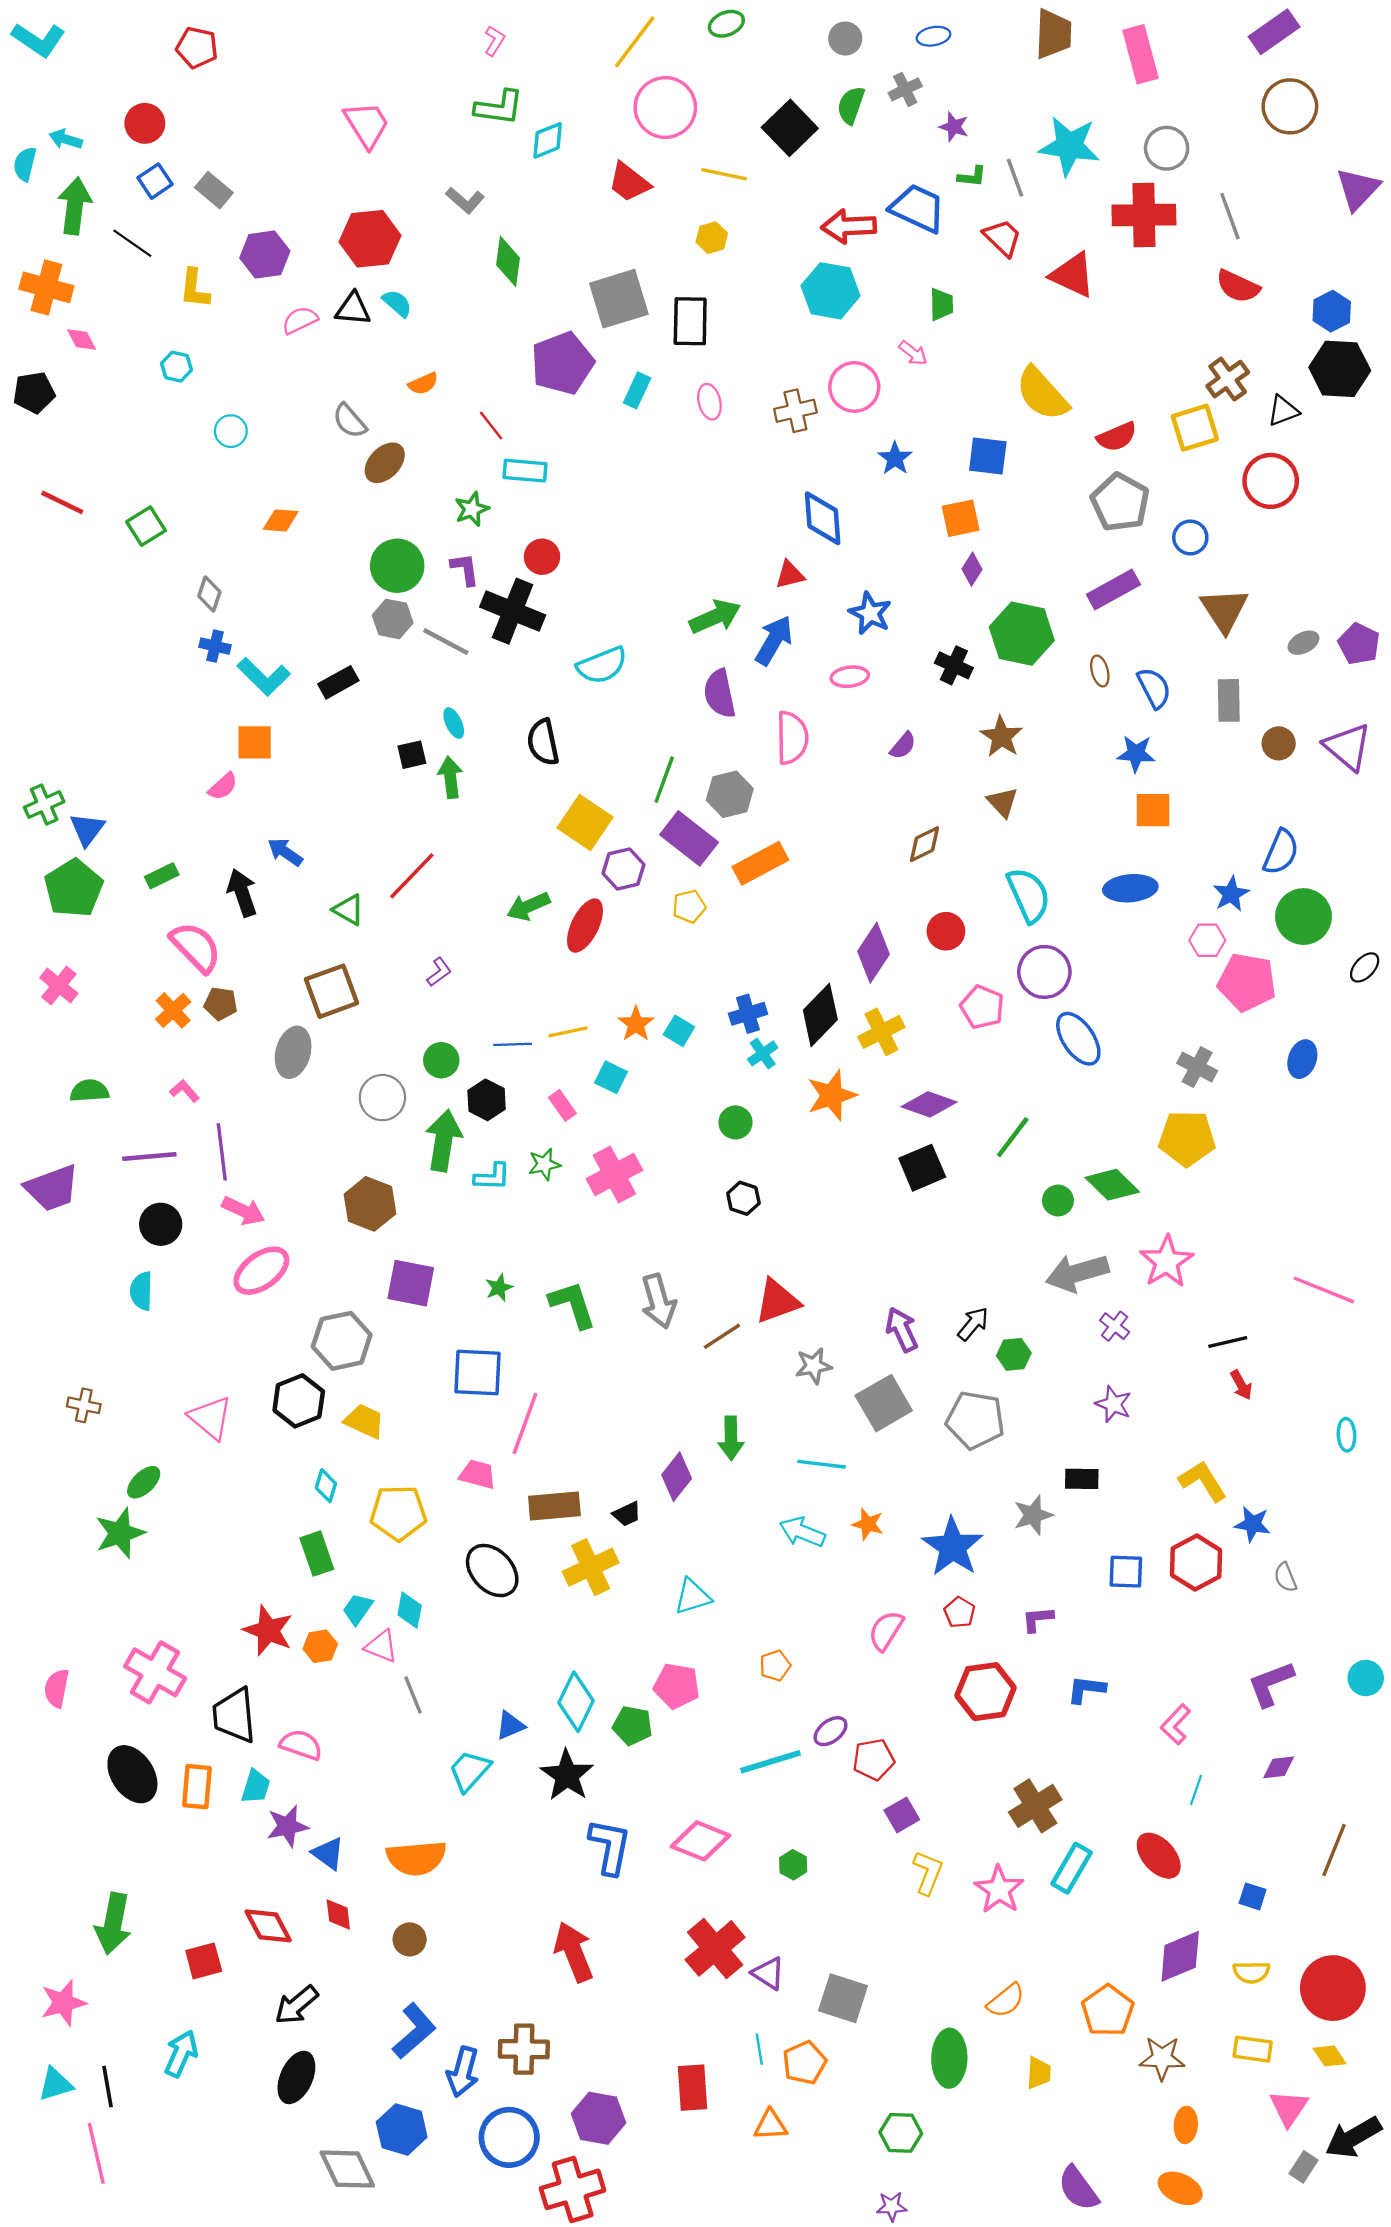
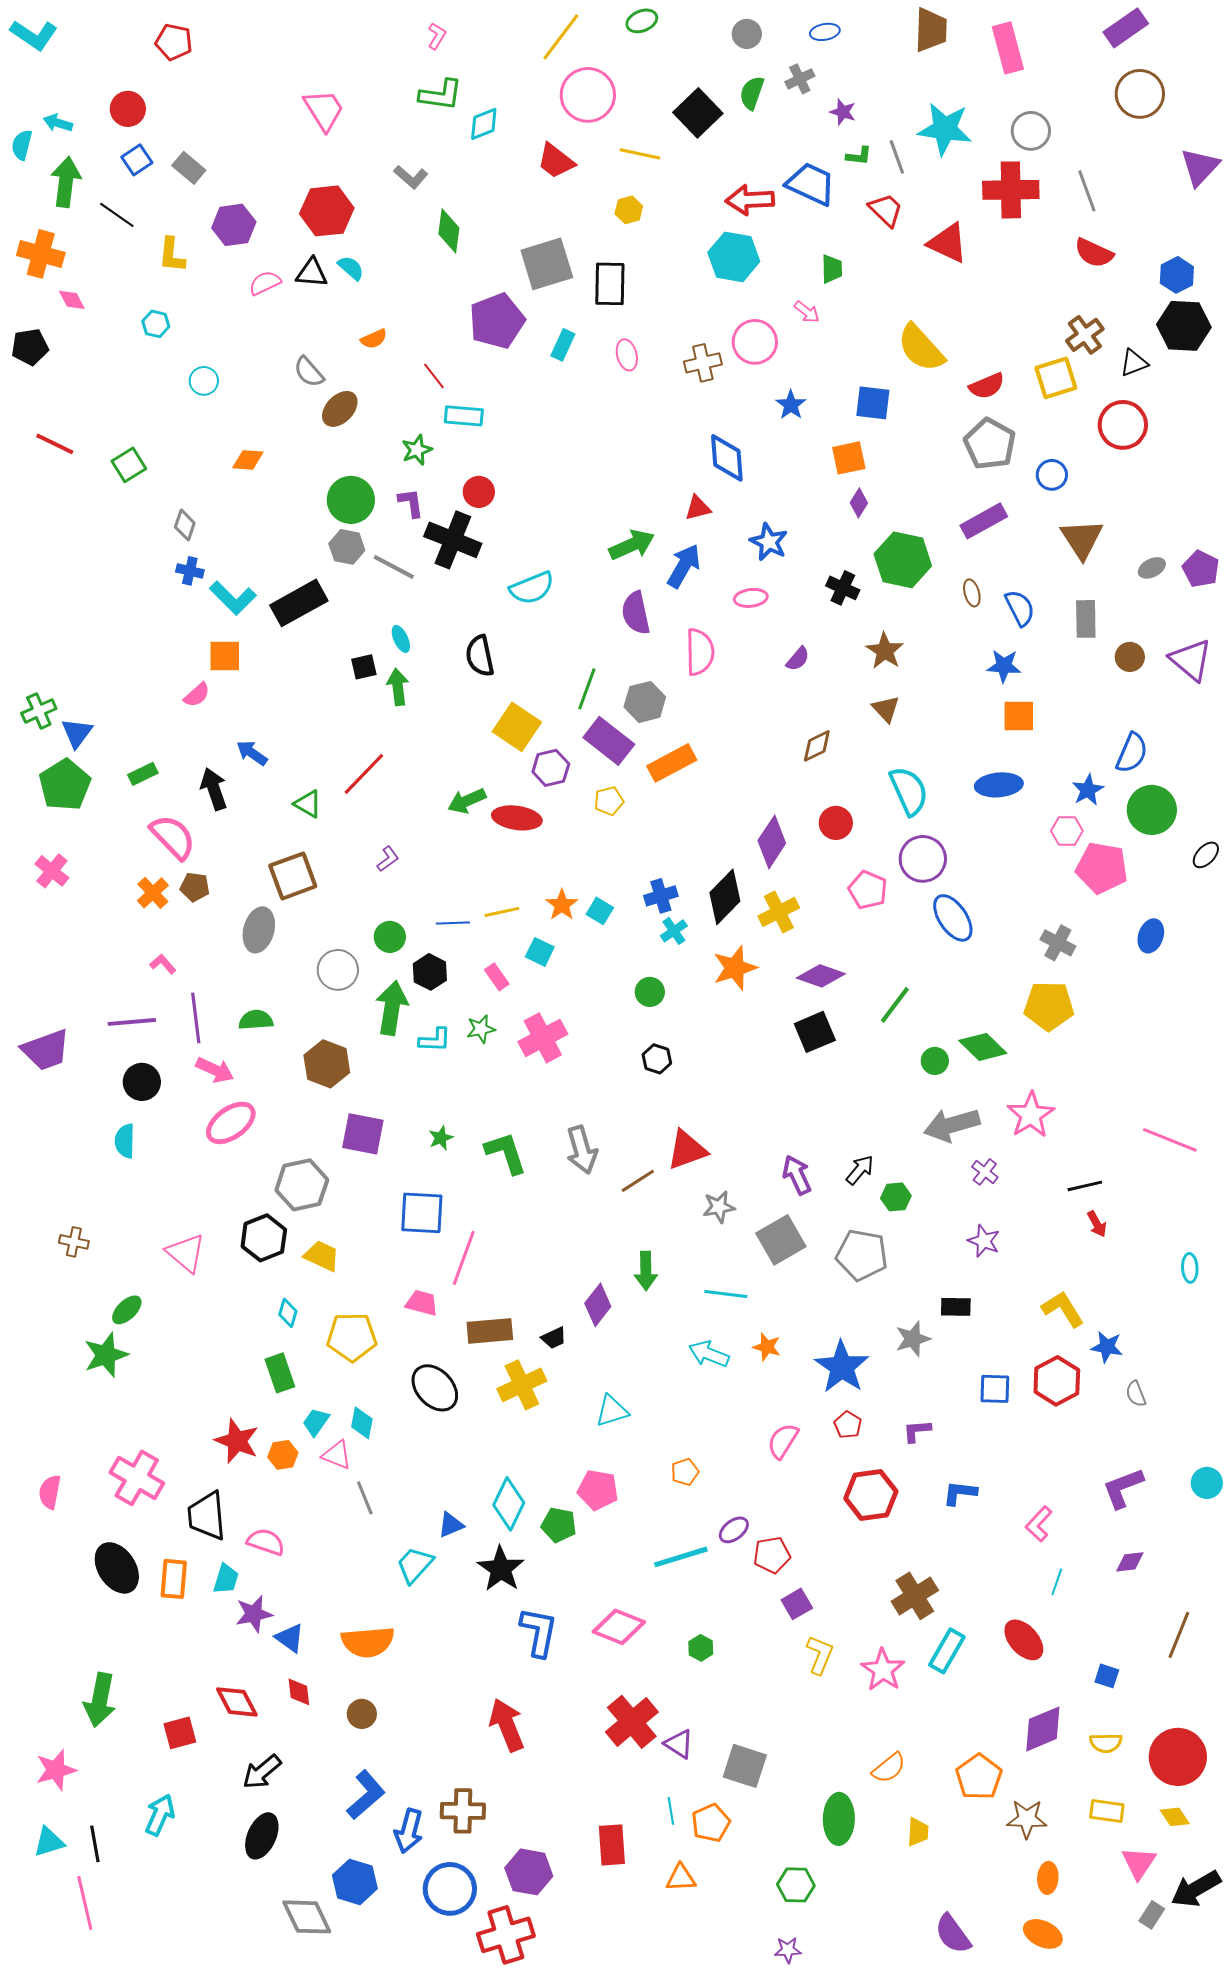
black rectangle: (338, 682) -> (299, 603), size x1.6
red ellipse: (585, 926) -> (517, 818), turned 72
green semicircle: (89, 1091) -> (256, 1020), moved

